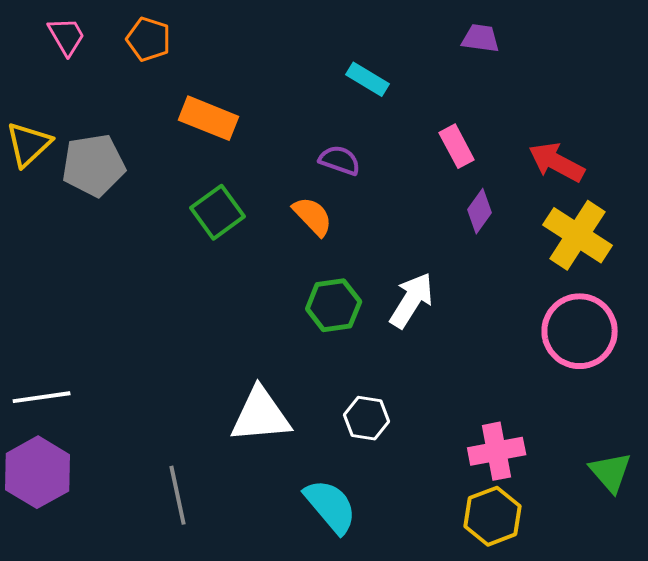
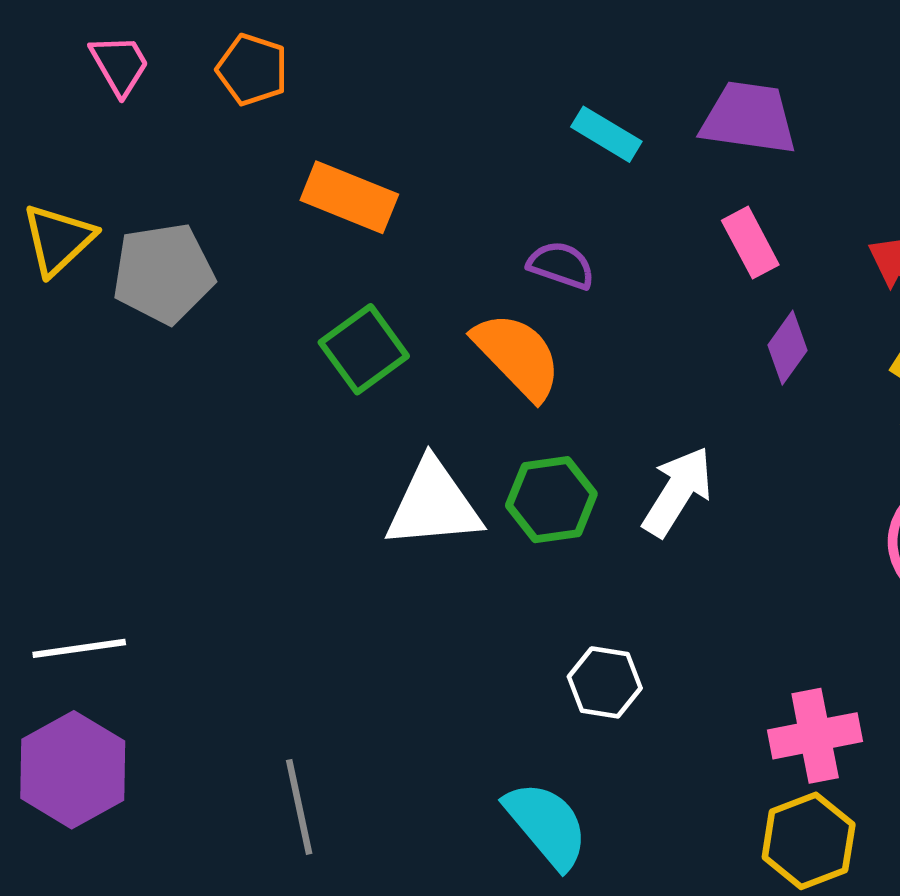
purple trapezoid: (481, 38) -> (749, 118), moved, size x1.6
orange semicircle: (313, 216) -> (517, 356), size x1.4
white triangle: (261, 415) -> (433, 505), moved

